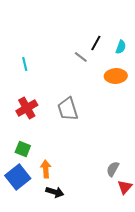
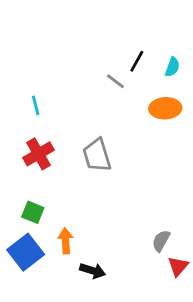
cyan line: (25, 64) -> (36, 105), moved
black arrow: (55, 192) -> (93, 271), moved

